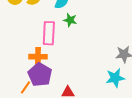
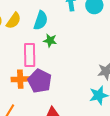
purple pentagon: (40, 75) -> (40, 81), moved

